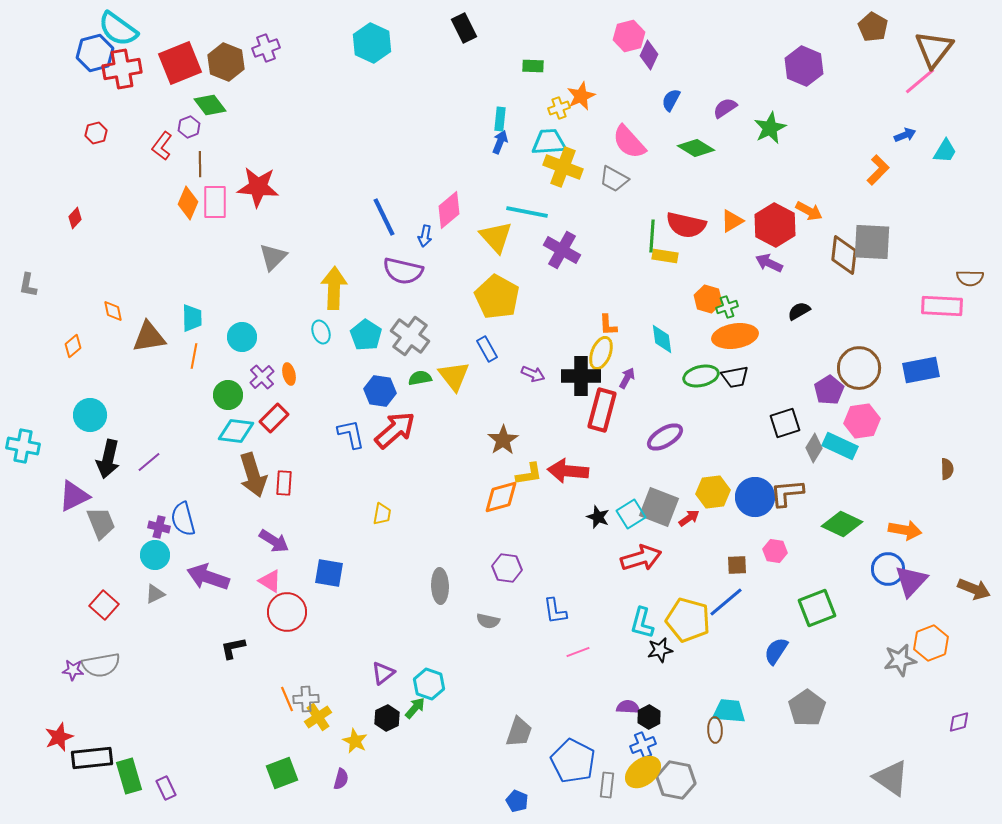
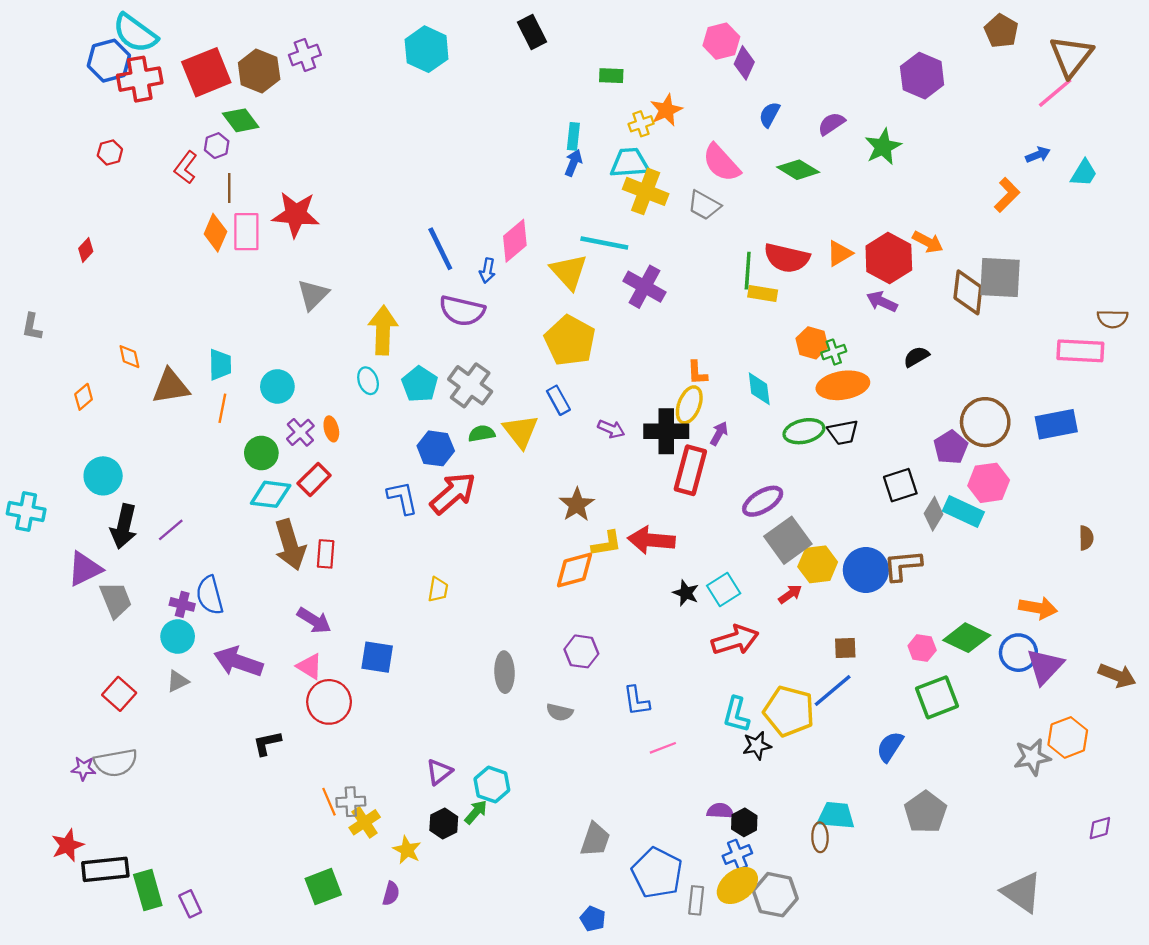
gray square: (659, 507) -> (788, 540), moved, turned 33
green diamond: (842, 524) -> (967, 638), moved
pink hexagon: (775, 551) -> (922, 648), moved

